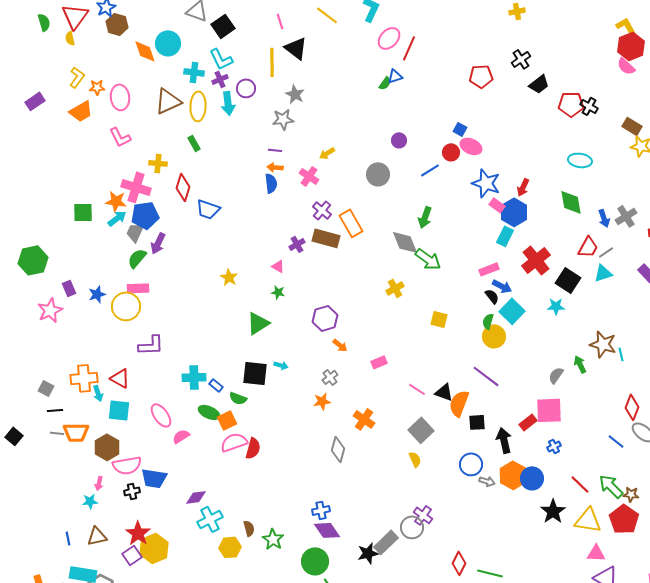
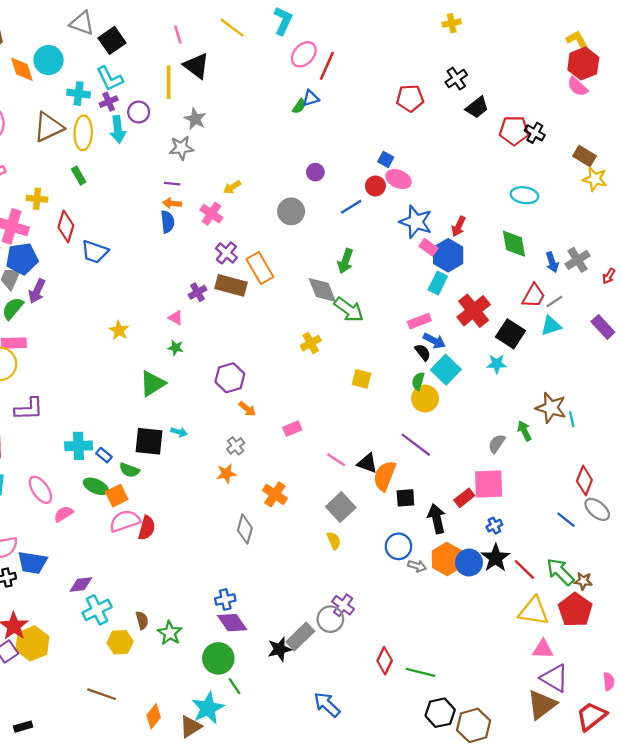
black star: (553, 511) -> (496, 558), moved

